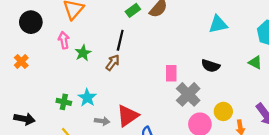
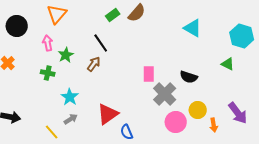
cyan triangle: (218, 24) -> (193, 28), turned 42
black line: (120, 40) -> (101, 43), turned -48
black semicircle: (211, 66) -> (189, 77), moved
green cross: (64, 102) -> (48, 73), moved
gray arrow: (102, 121) -> (71, 119), moved, turned -40

